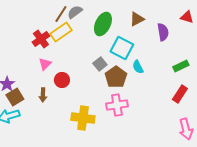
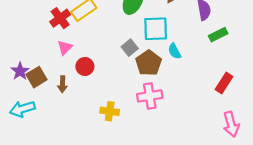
cyan square: (122, 48) -> (156, 29), turned -30
green rectangle: (181, 66) -> (218, 35), moved
brown square: (15, 97) -> (37, 77), moved
yellow cross: (83, 118) -> (110, 111), size x0.7

